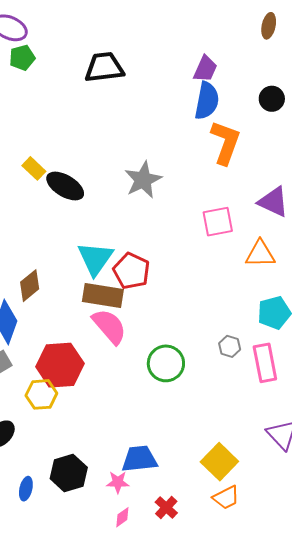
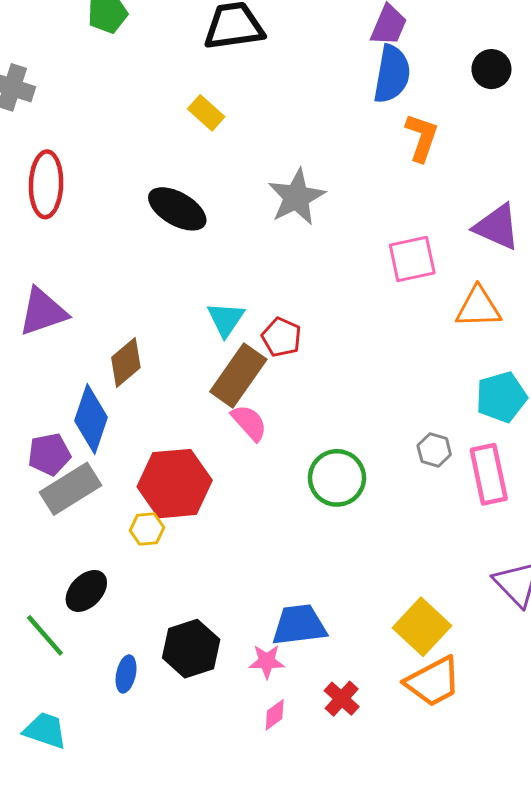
orange L-shape: (225, 142) -> (422, 137), size x0.7
yellow rectangle: (34, 168) -> (206, 113), moved
cyan triangle: (95, 259) -> (226, 319), size x0.7
red pentagon: (131, 271) -> (281, 337), size x0.7
brown rectangle: (103, 295) -> (238, 376), turned -63
pink semicircle: (109, 326) -> (249, 423), size x0.7
yellow hexagon: (41, 394) -> (147, 529), size x0.7
orange trapezoid: (226, 498) -> (433, 682), size x1.4

